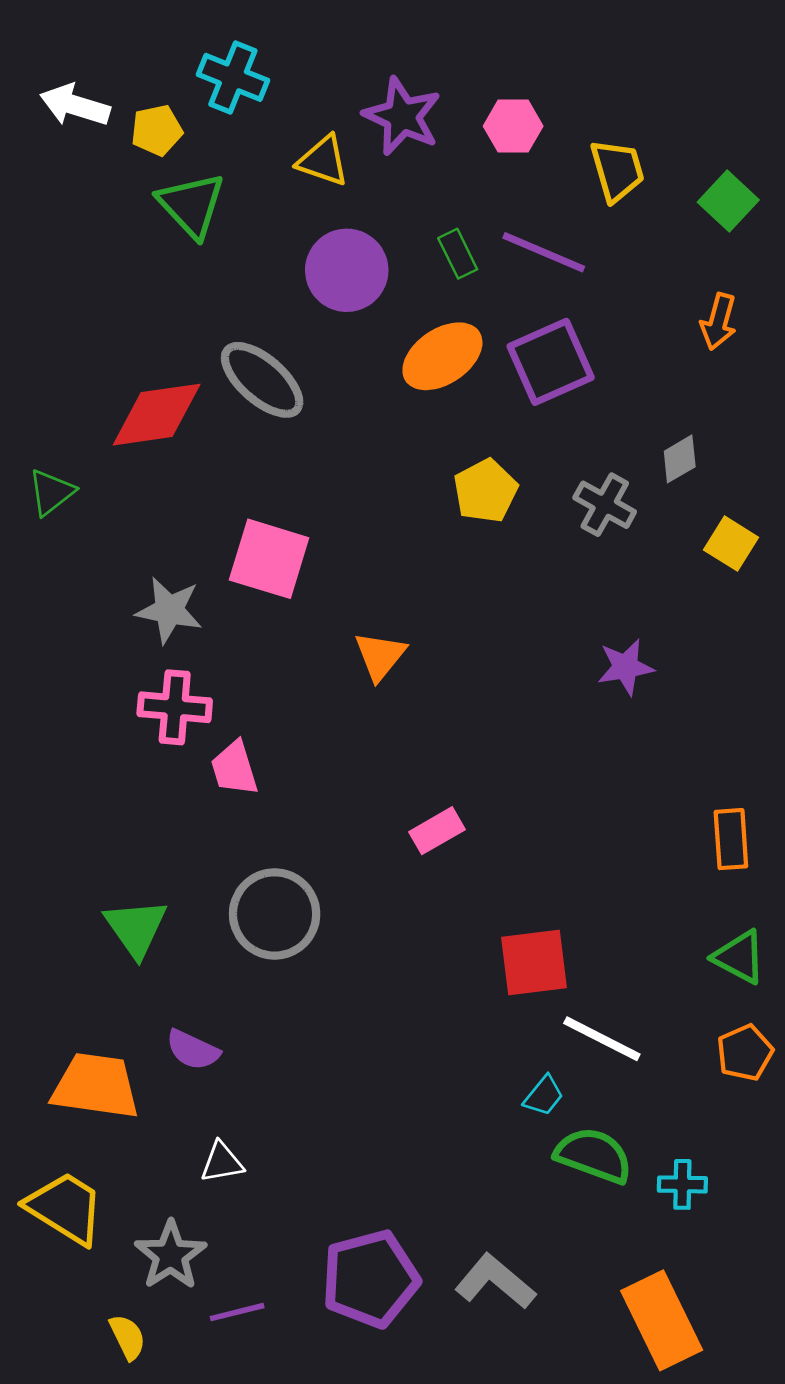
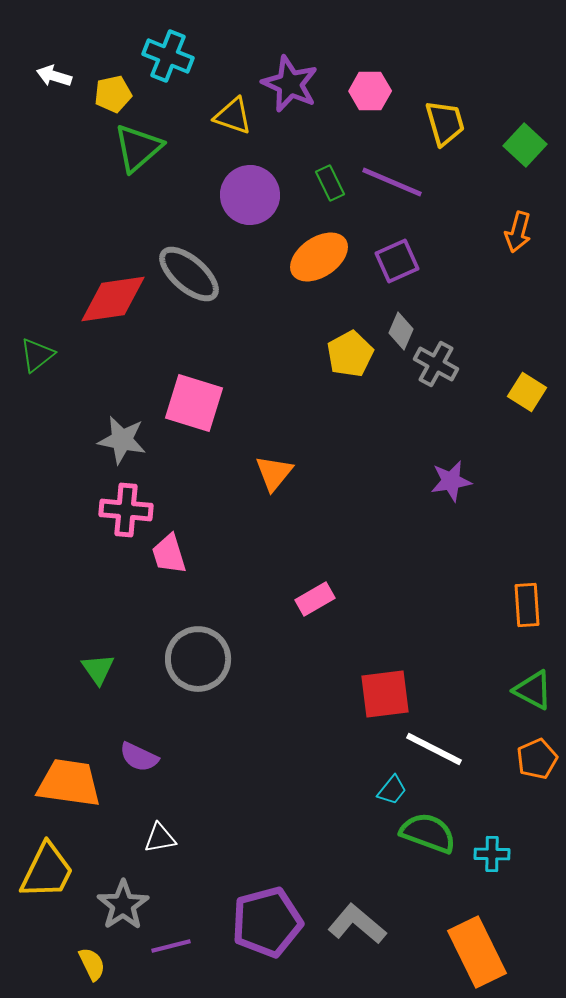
white arrow: (75, 105) -> (54, 76), size x0.7
green triangle: (191, 205) -> (138, 148), turned 32
purple square: (551, 362) -> (397, 261), size x0.7
gray diamond: (680, 459) -> (401, 331), moved, turned -36
green triangle: (136, 928) -> (98, 669), size x0.7
yellow trapezoid: (65, 1208) -> (47, 871), turned 84

